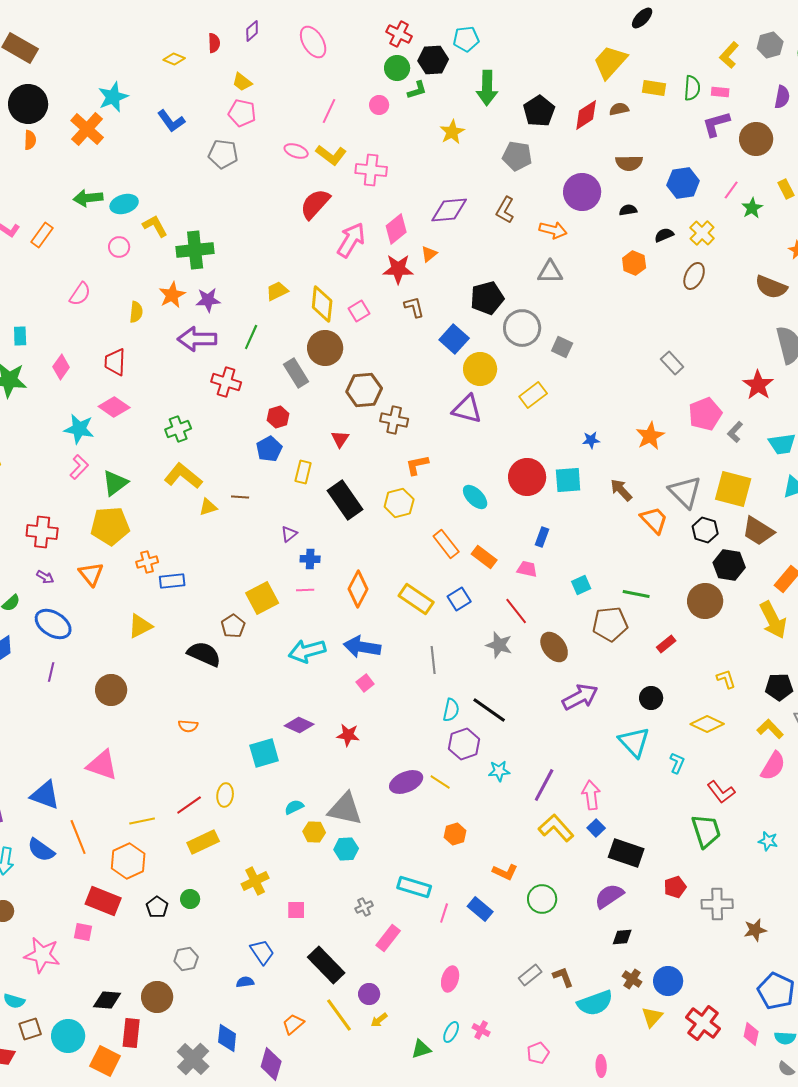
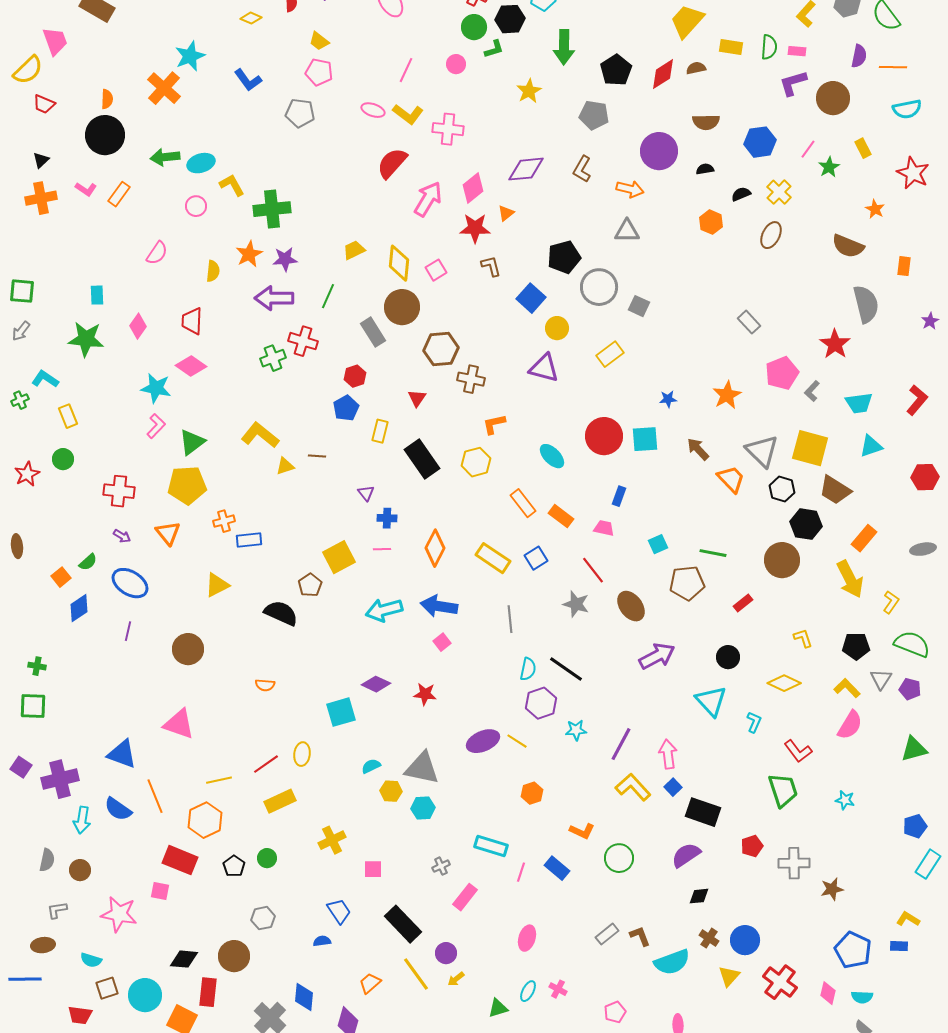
black circle: (28, 104) -> (105, 135), moved
yellow circle: (480, 369) -> (557, 328), size x0.7
green cross: (178, 429) -> (273, 358), moved
purple triangle: (289, 534) -> (366, 493), turned -30

